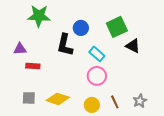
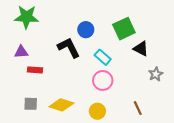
green star: (39, 16) -> (26, 17), moved
black L-shape: (65, 45) -> (69, 48), turned 140
gray star: (140, 101) -> (156, 74), moved
brown line: (115, 102) -> (138, 108), moved

